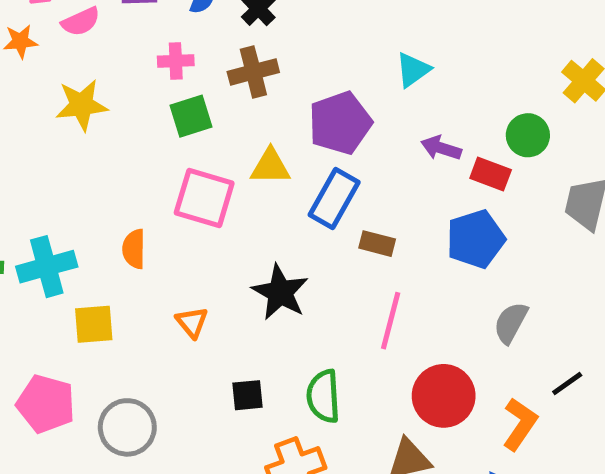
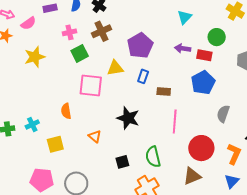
cyan triangle: (413, 70) -> (185, 17), moved
blue rectangle: (334, 198) -> (143, 76), size x0.6
cyan cross: (47, 267) -> (32, 124), size x0.6

